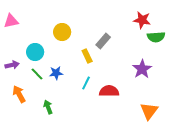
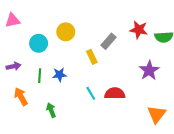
red star: (142, 20) -> (139, 30), moved
cyan circle: (35, 52) -> (39, 43), moved
green line: (37, 74) -> (40, 76), turned 48
cyan line: (86, 83) -> (91, 93), moved, turned -56

